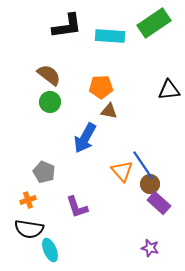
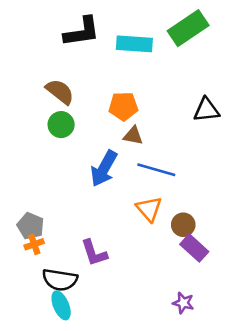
blue line: (143, 165) -> (156, 170), moved, turned -40
gray pentagon: (44, 172) -> (31, 226), moved
black semicircle: (29, 229) -> (60, 280), moved

